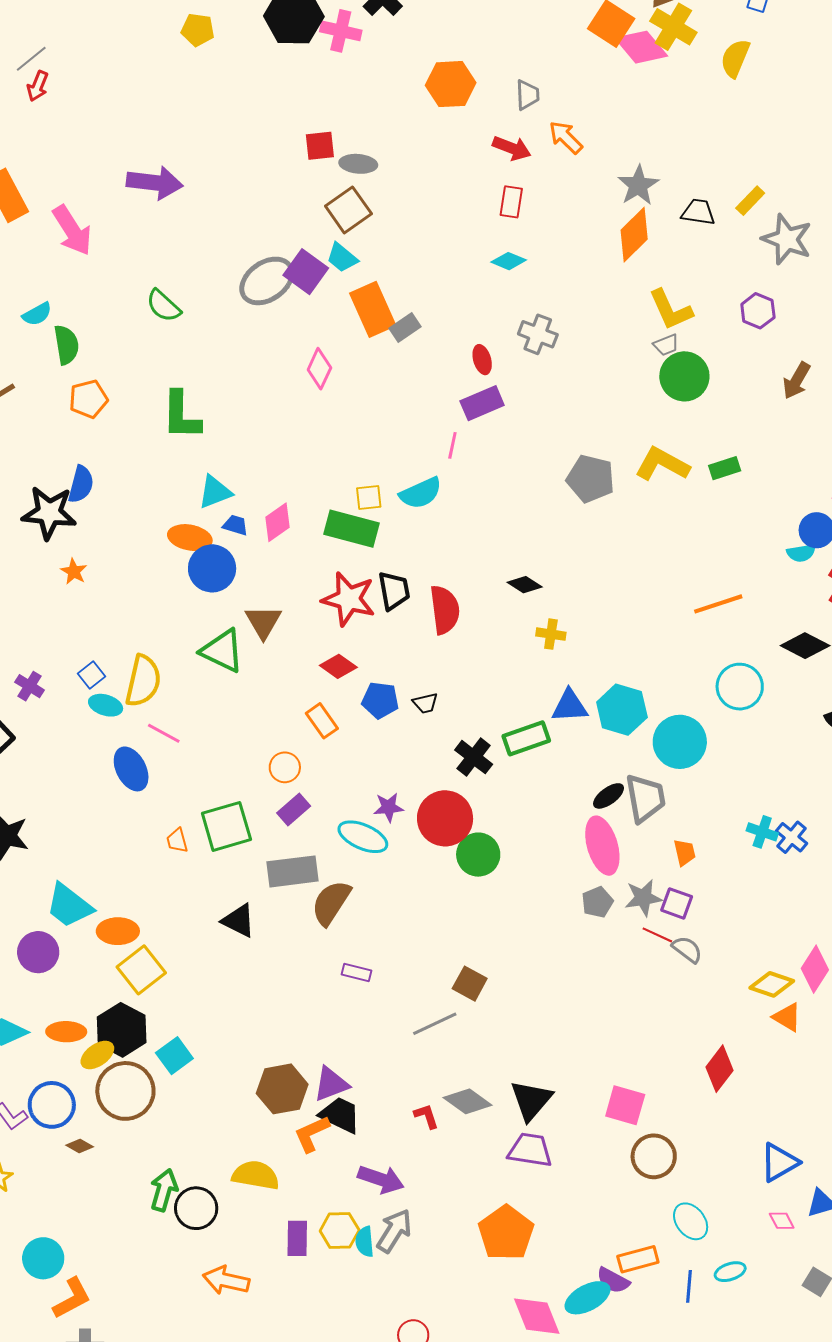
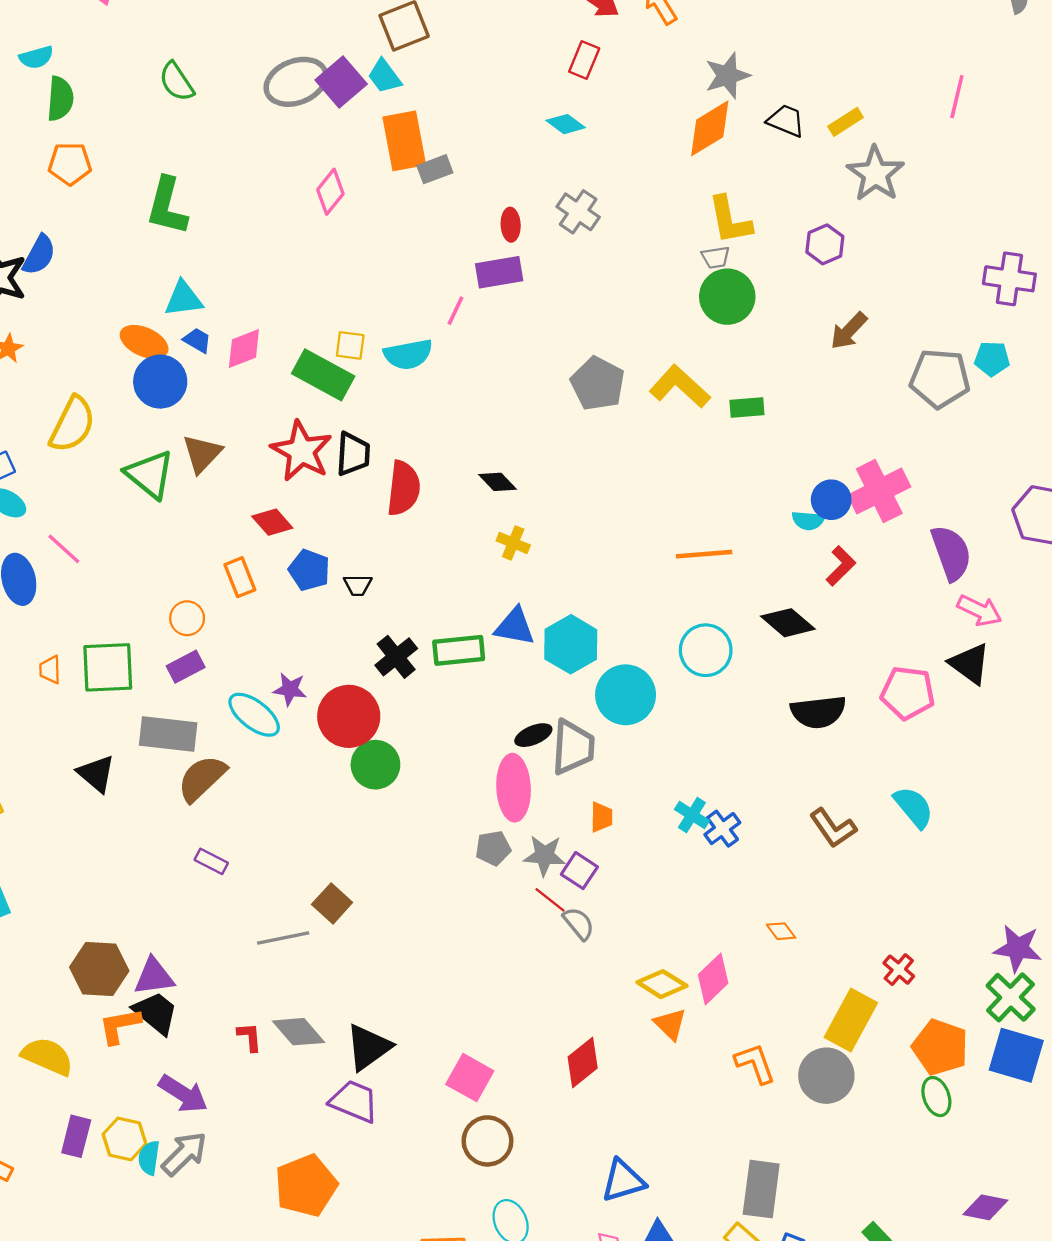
yellow semicircle: (143, 681) -> (72, 424), moved

